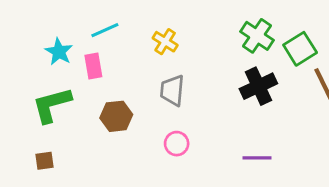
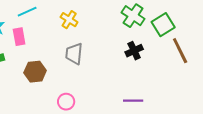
black cross: (258, 86) -> (134, 51), size x0.7
pink circle: (177, 144) -> (66, 102), moved

